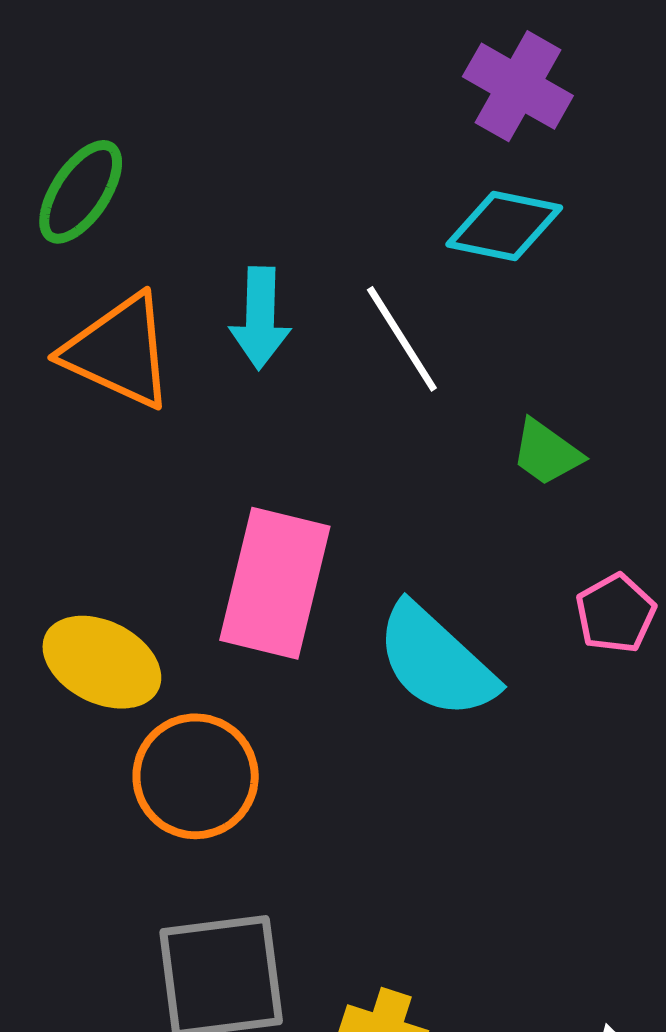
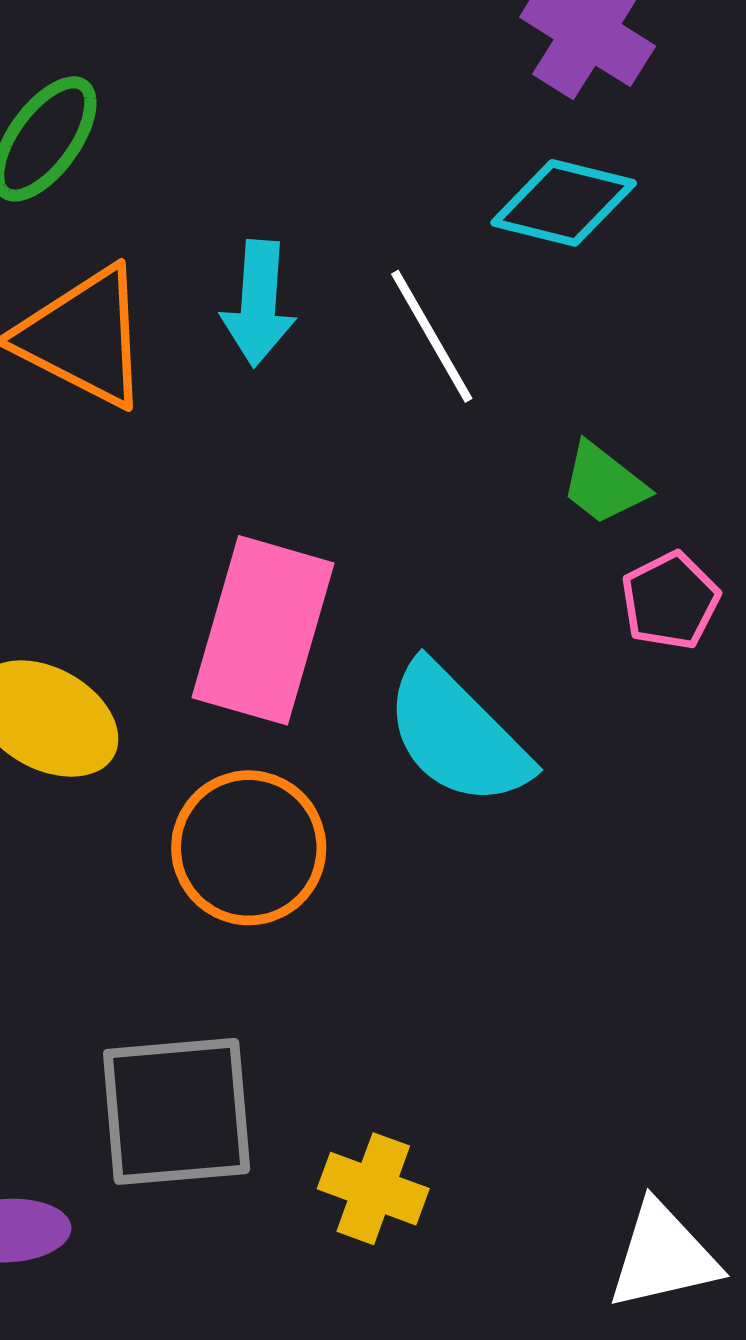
pink pentagon: (616, 613) -> (670, 601), moved
orange circle: (196, 776) -> (249, 848), moved

